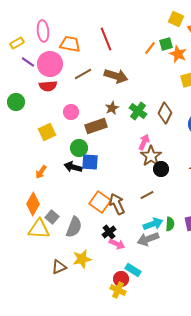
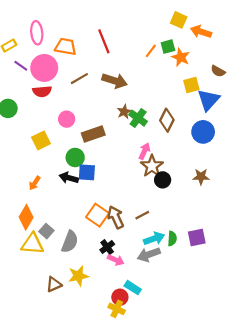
brown star: (112, 108) -> (124, 112), moved
brown line: (147, 195) -> (142, 215), moved

